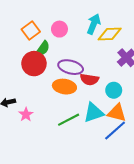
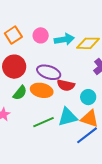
cyan arrow: (94, 24) -> (64, 39), moved, turned 54
green semicircle: (43, 49) -> (20, 93), moved

